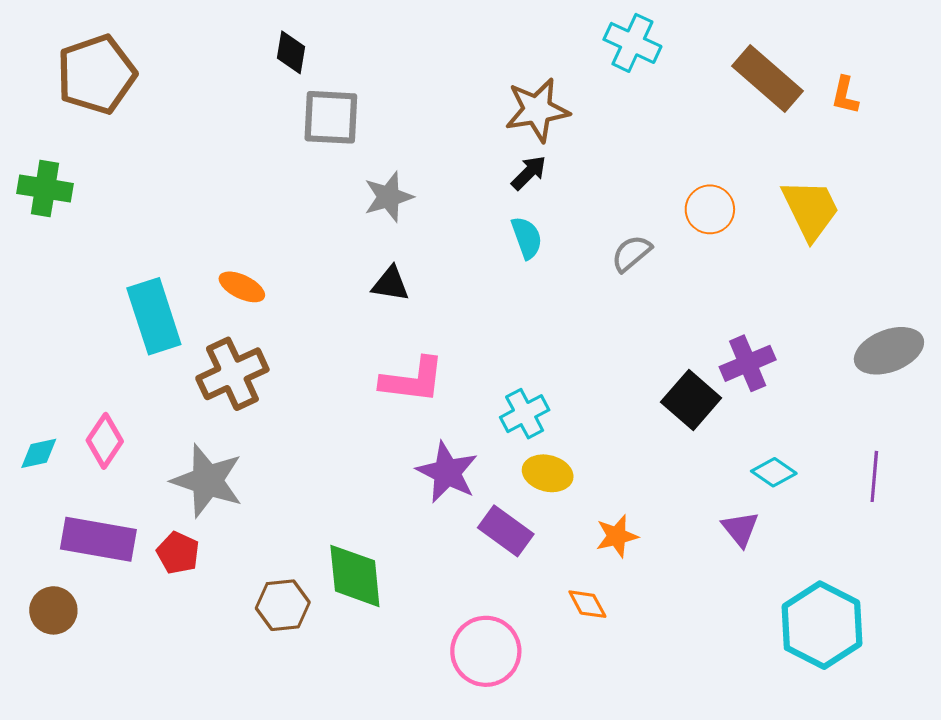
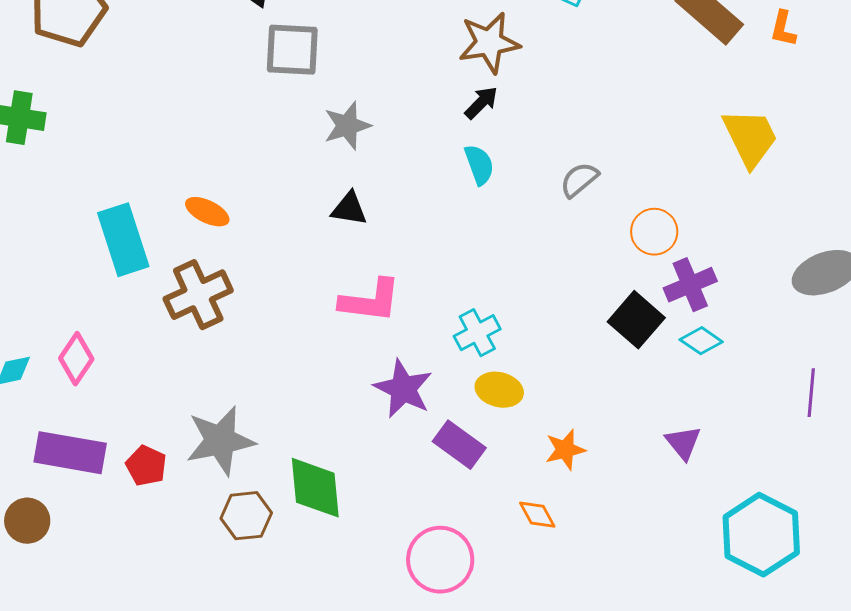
orange circle: (710, 209) -> (654, 232), moved
cyan diamond: (774, 472) -> (701, 341), moved
gray star: (207, 481) -> (220, 441), moved, turned -30

